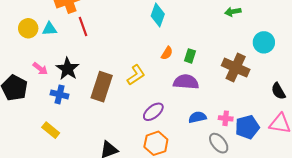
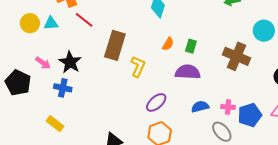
red line: (83, 26) -> (84, 20), turned -30
yellow L-shape: (136, 75) -> (138, 67), turned -30
brown rectangle: (102, 87) -> (115, 45), moved

